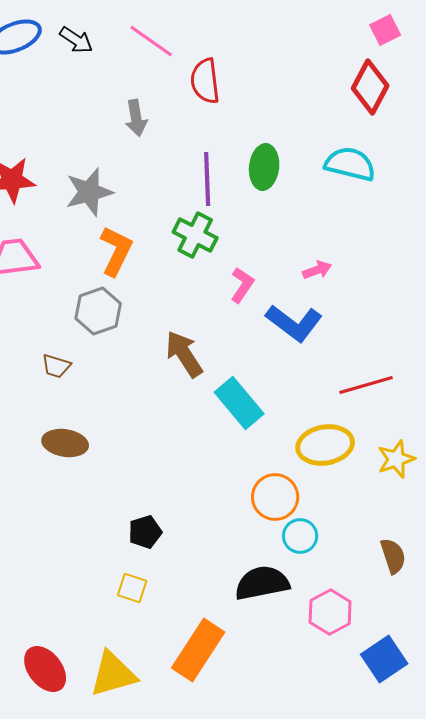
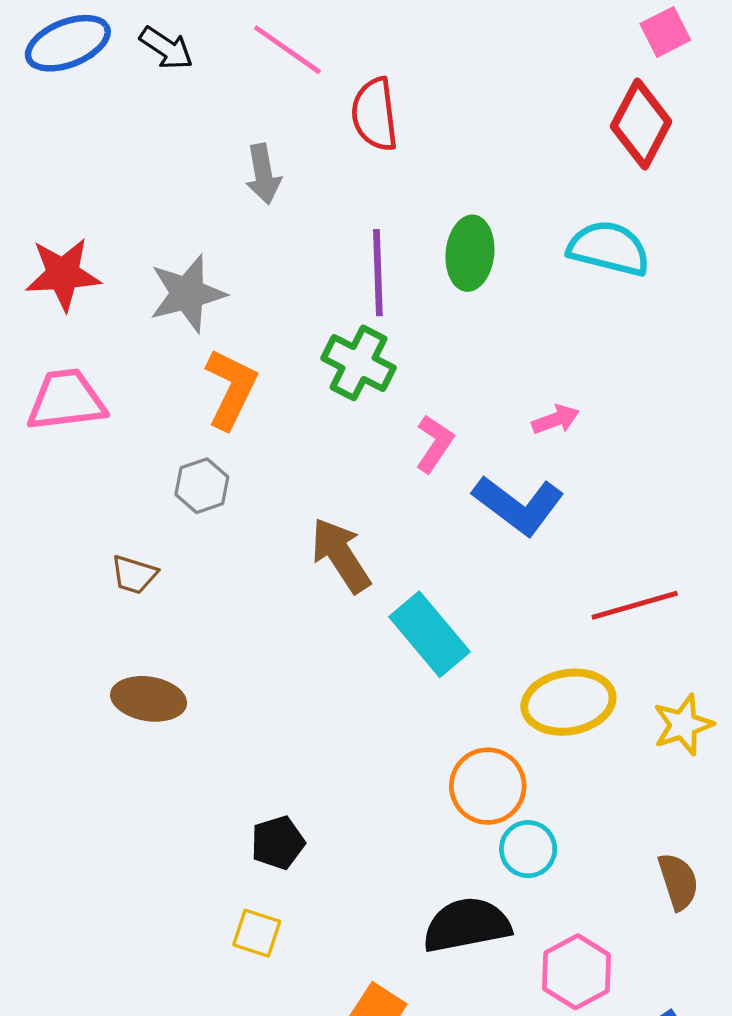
gray hexagon: (98, 311) -> (202, 486), size x0.7

